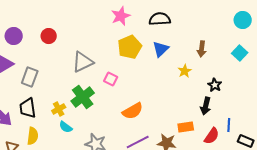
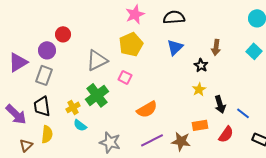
purple circle: (14, 36) -> (47, 50), moved
yellow pentagon: (130, 47) -> (131, 44), moved
yellow star: (185, 71) -> (199, 89), moved
black star: (215, 85) -> (201, 65), moved
black arrow: (206, 106) -> (220, 104), turned -30
blue line: (229, 125) -> (243, 113), moved, turned -56

